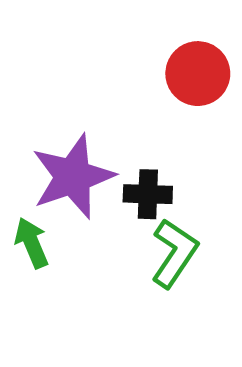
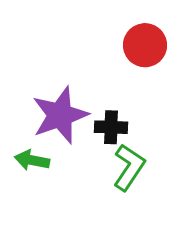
green arrow: (32, 243) -> (32, 160), turned -56

